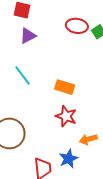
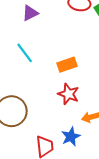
orange rectangle: (65, 87) -> (67, 65), turned -36

